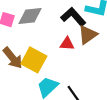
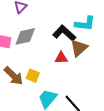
yellow square: (34, 60) -> (33, 76), size x0.6

